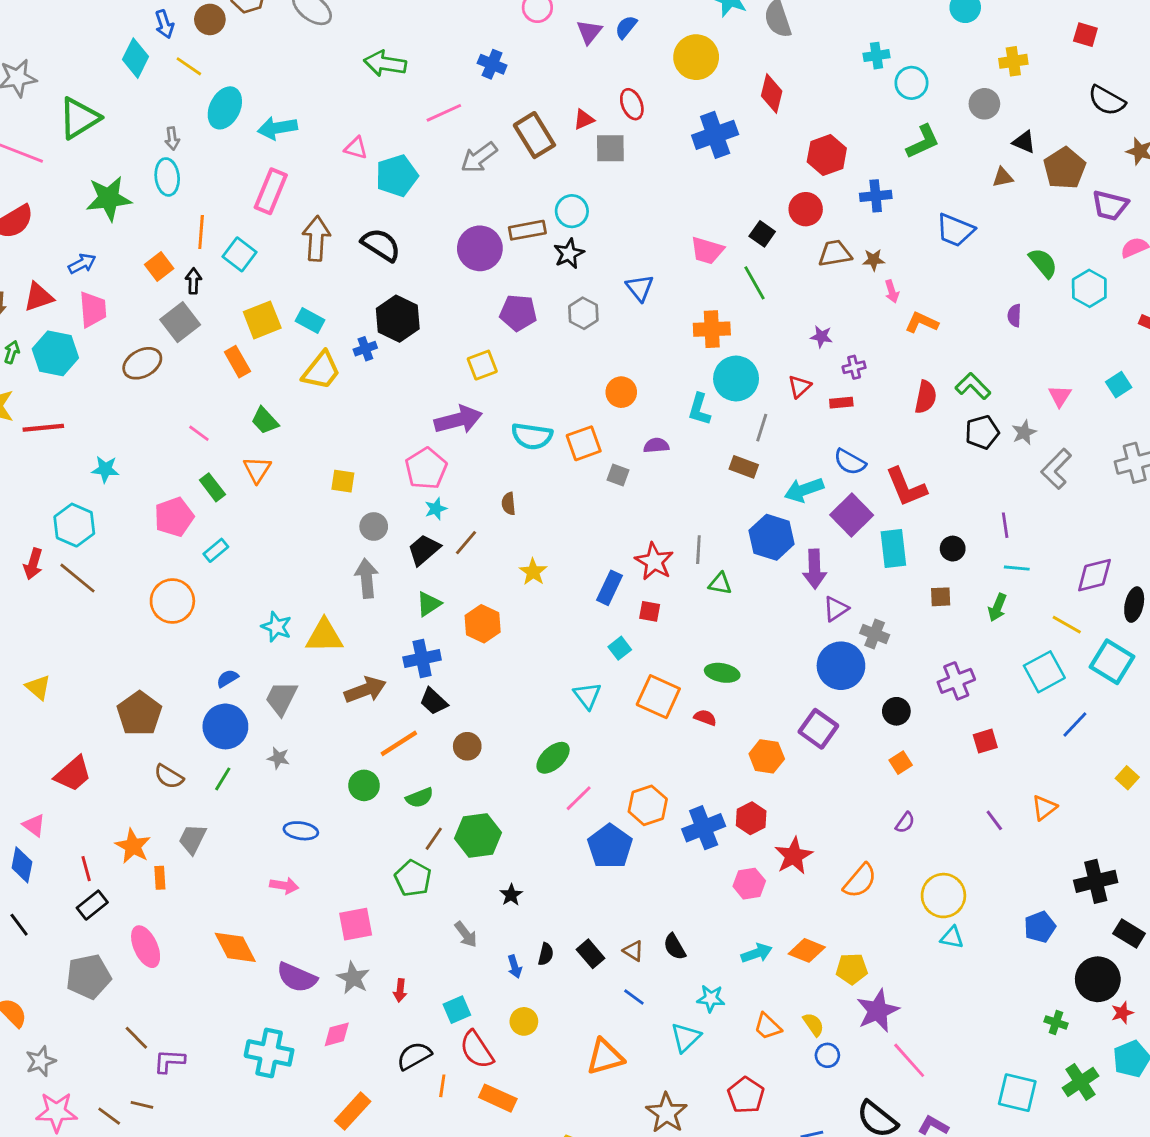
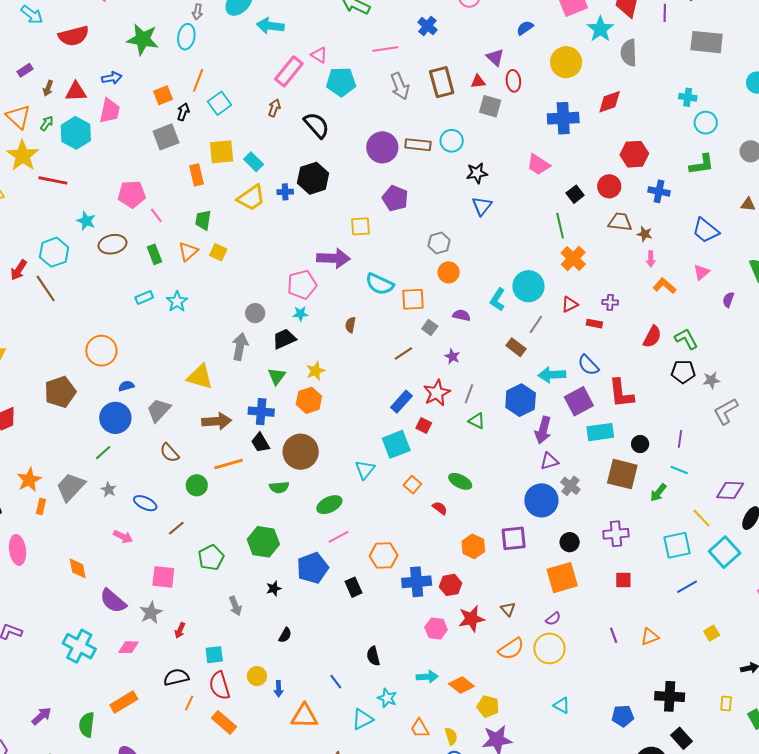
purple triangle: (589, 32) -> (495, 57), moved, turned -42
red diamond: (772, 94) -> (610, 102), turned 40
gray arrow: (479, 157) -> (400, 86), turned -92
pink rectangle: (271, 191) -> (289, 71), moved
brown arrow: (316, 238) -> (274, 108), size x0.6
pink trapezoid: (707, 250) -> (538, 165), moved
black star: (569, 254) -> (477, 173), moved
gray hexagon: (583, 313) -> (439, 243), moved
orange cross: (712, 329) -> (573, 258), moved, turned 30
purple star: (821, 337) -> (452, 356), moved
brown ellipse: (142, 363) -> (112, 244), moved
pink triangle: (1060, 396) -> (701, 272), moved
green trapezoid: (265, 421) -> (203, 220), turned 35
yellow square: (343, 481) -> (218, 252), moved
pink pentagon: (174, 517) -> (132, 194), moved
brown line: (466, 543) -> (403, 353), moved
cyan rectangle: (893, 548) -> (600, 432), turned 72
yellow star: (533, 572) -> (316, 371), moved
brown square: (941, 597) -> (622, 474), size x2.0
orange circle: (172, 601) -> (101, 351), moved
green triangle: (429, 604) -> (277, 376), turned -36
cyan star: (276, 627) -> (177, 302), moved
cyan square: (620, 648) -> (396, 444), size x1.8
orange square: (658, 697) -> (412, 485), size x0.6
purple square: (818, 729) -> (514, 538), turned 32
brown circle: (467, 746) -> (301, 452), moved, size x1.8
gray star: (278, 758) -> (109, 490), moved
orange square: (901, 763) -> (562, 578), size x2.0
brown semicircle: (169, 777) -> (170, 453), moved
green semicircle: (420, 798) -> (279, 487), moved
gray trapezoid: (192, 839) -> (71, 487), size x1.4
brown line: (434, 839) -> (176, 528), moved
blue pentagon: (610, 846) -> (313, 568), moved
yellow circle: (943, 896) -> (549, 648), moved
orange diamond: (235, 947) -> (78, 568), size x0.7
brown triangle: (633, 951) -> (508, 609), moved
black rectangle: (591, 954) -> (353, 587), moved
blue arrow: (515, 967) -> (279, 689), moved

